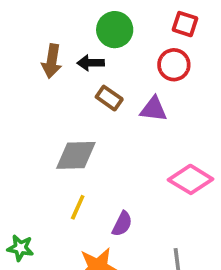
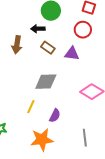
brown arrow: (52, 61) -> (17, 45), moved
gray diamond: (76, 155) -> (46, 82), moved

